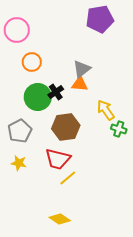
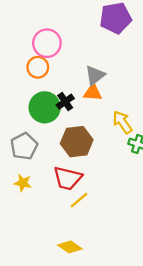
pink circle: (17, 30) -> (47, 43), moved

